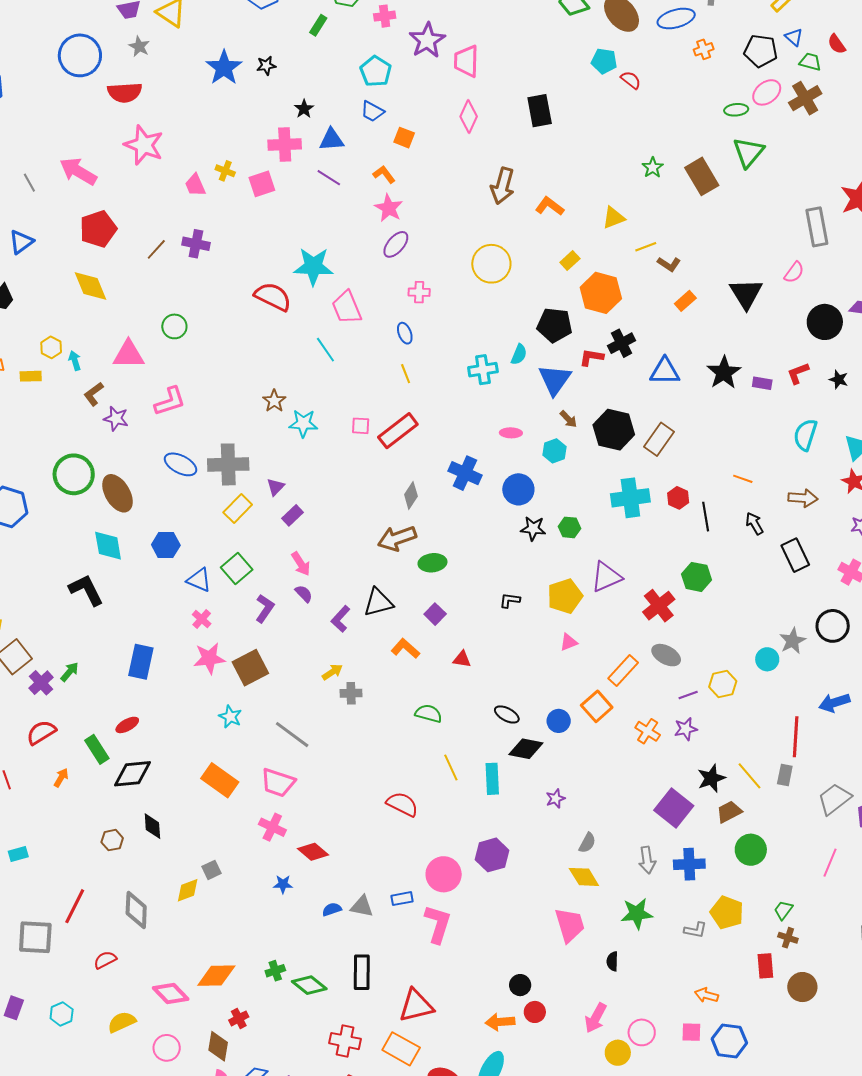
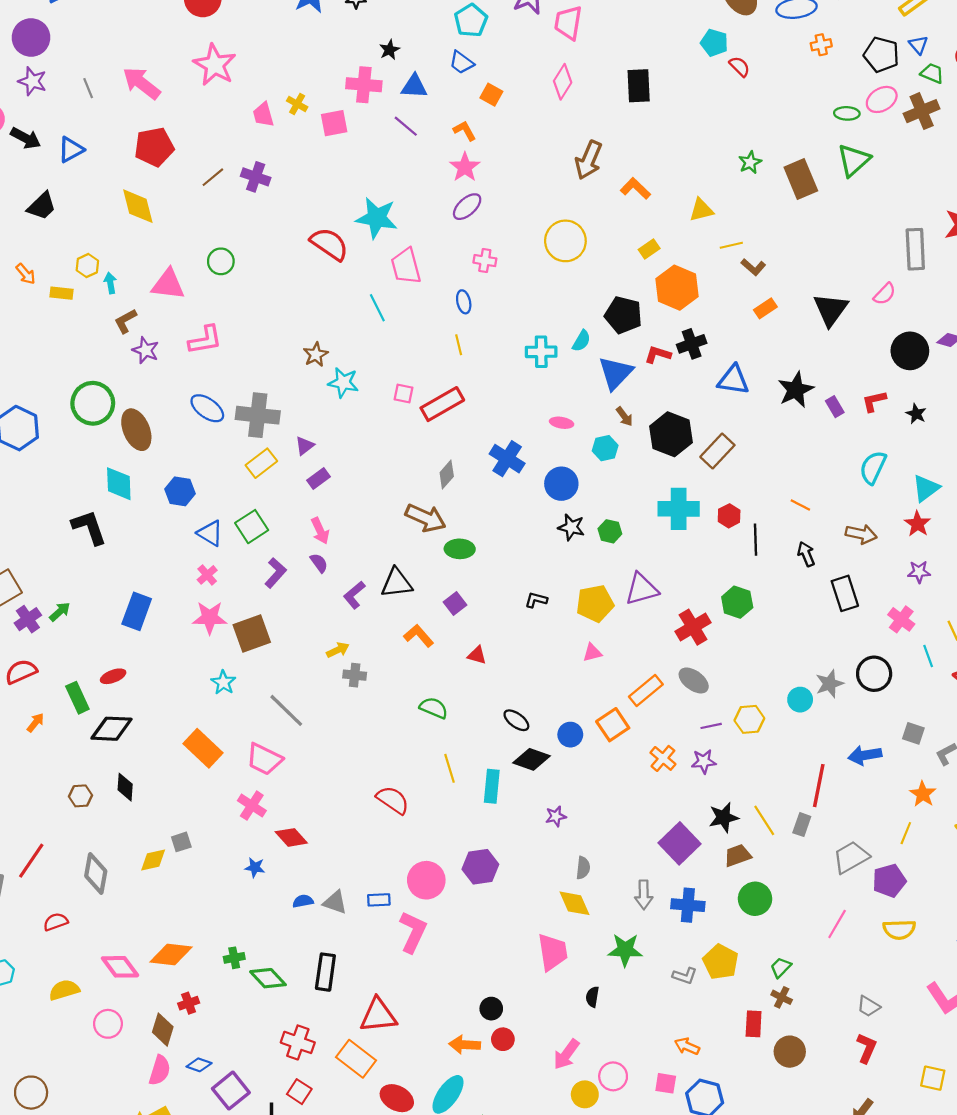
purple rectangle: (762, 383) -> (835, 407), turned 42
brown arrow: (397, 538) -> (426, 518), turned -144
gray semicircle: (587, 843) -> (583, 868), turned -30

